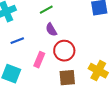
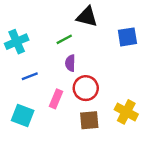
purple semicircle: (51, 30) -> (70, 63), turned 32

